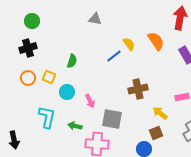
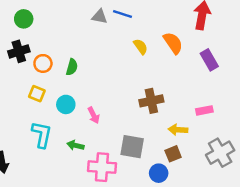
blue line: (114, 56) -> (122, 14), moved, turned 56
yellow square: (49, 77) -> (37, 94), moved
orange circle: (28, 78) -> (43, 63), moved
yellow arrow: (160, 113) -> (178, 130), turned -35
gray square: (112, 119) -> (132, 147), moved

